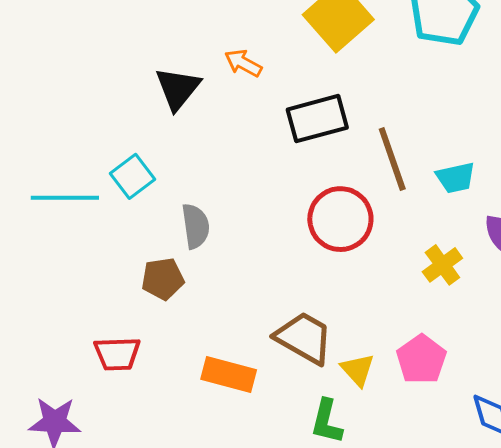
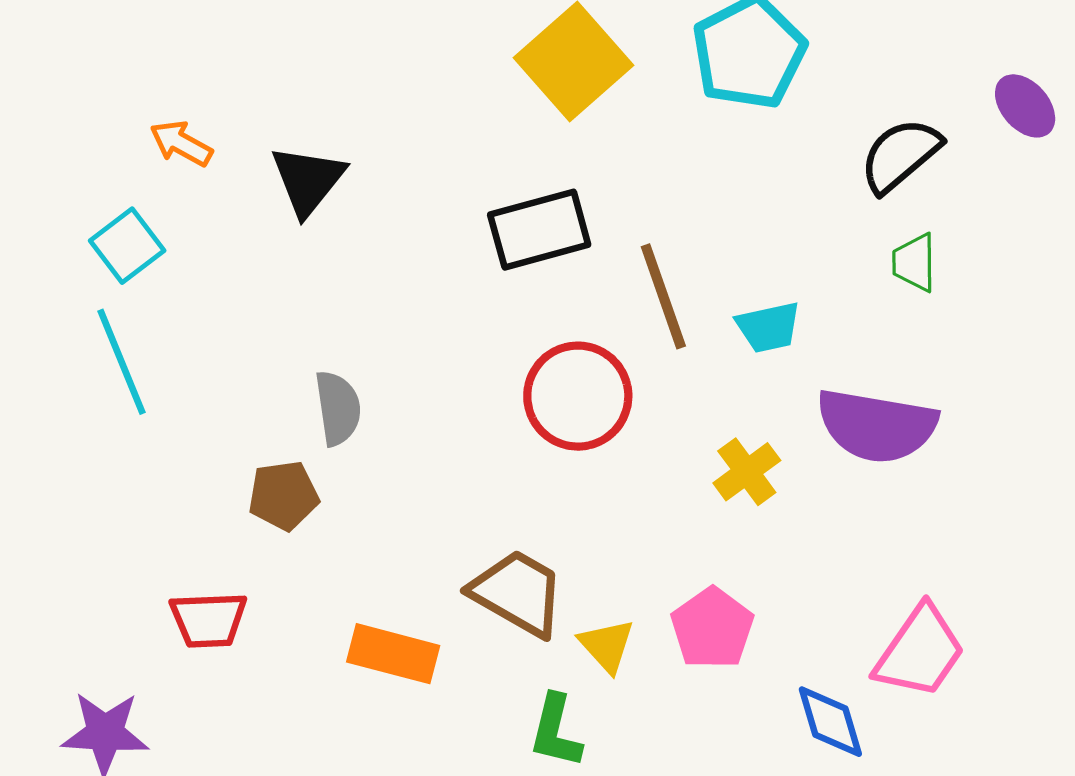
orange arrow: (243, 63) -> (181, 143), moved
cyan square: (132, 176) -> (127, 246), moved
cyan line: (65, 198) -> (121, 362), turned 68

